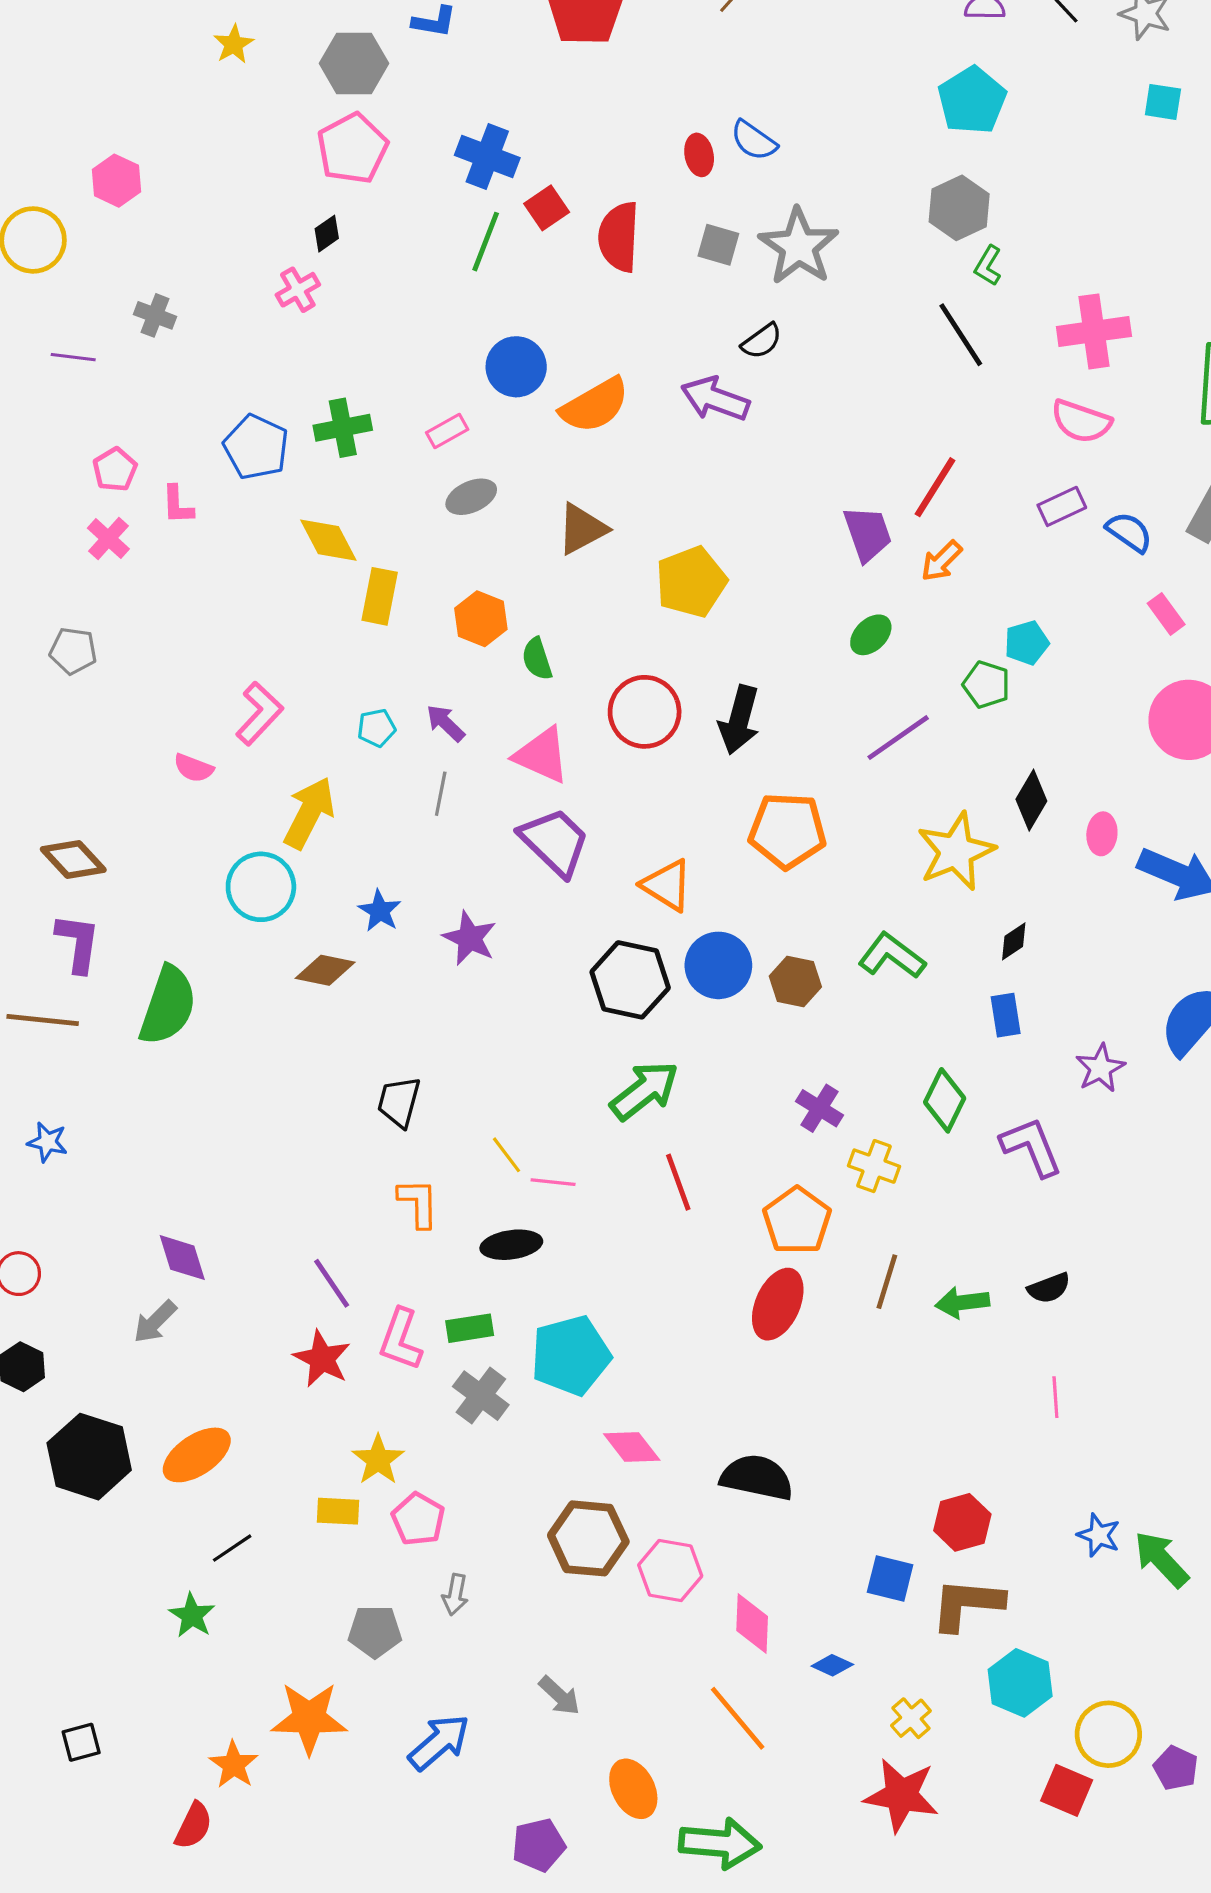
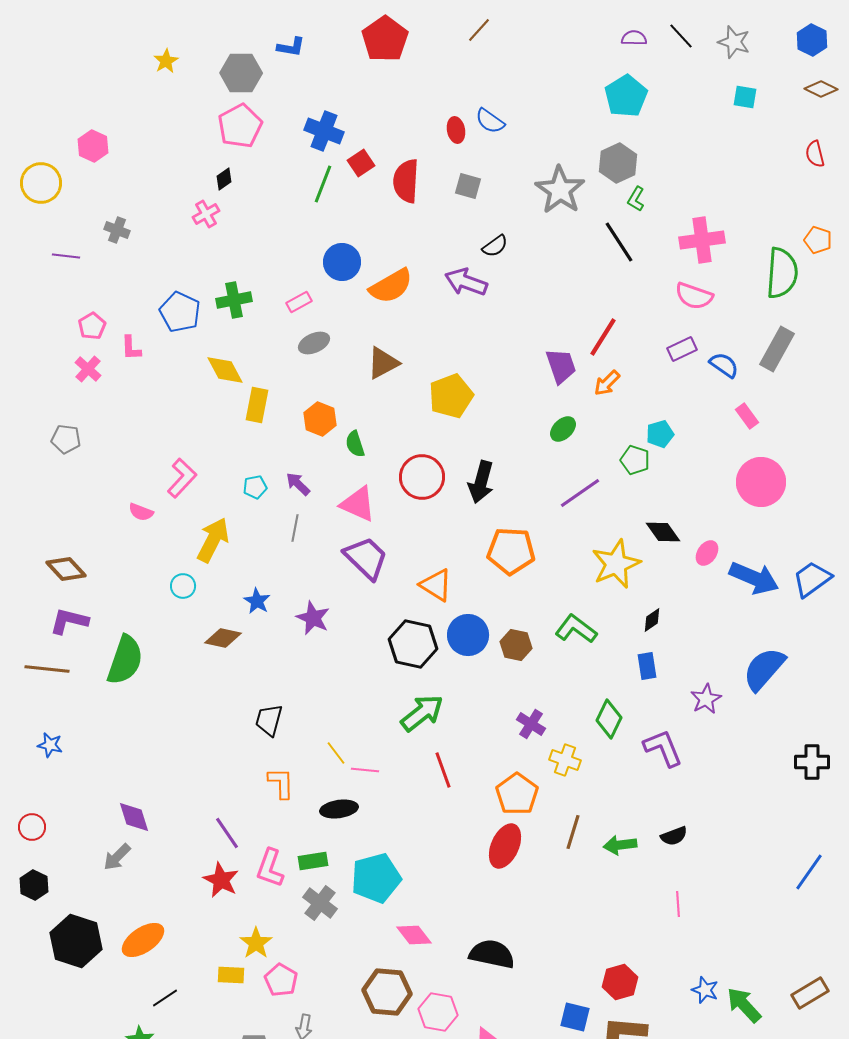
gray star: (799, 246) -> (560, 190), moved
black diamond: (1031, 800) -> (663, 532), turned -66
pink ellipse: (1102, 834) -> (707, 553), turned 30
cyan circle: (261, 887) -> (183, 586), size x0.6
purple L-shape: (78, 943) -> (69, 621), turned -84

